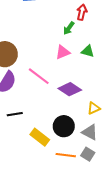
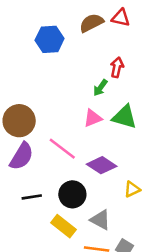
green triangle: (88, 51) -> (124, 117), size x1.5
black circle: (64, 126) -> (72, 194), moved
gray triangle: (90, 132) -> (100, 220), moved

